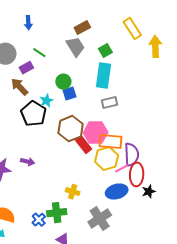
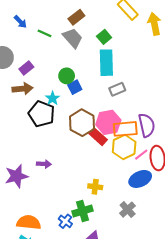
blue arrow: (28, 23) -> (20, 22), turned -32
green line: (39, 53) -> (44, 33), moved
brown arrow: (19, 87) -> (22, 89), turned 138
purple semicircle: (132, 154) -> (147, 125), moved
gray cross: (100, 219) -> (128, 210), size x0.7

